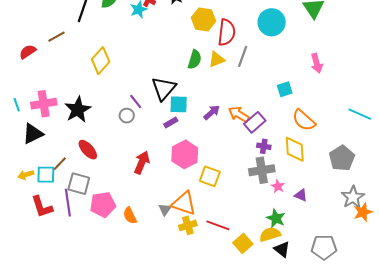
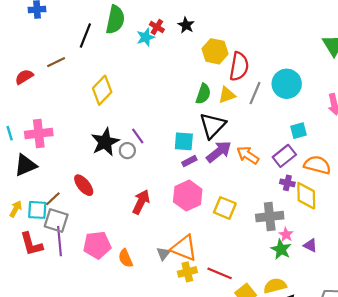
cyan circle: (272, 22) -> (287, 84), moved
black triangle: (164, 88) -> (213, 126), moved
black star: (78, 110) -> (105, 142), moved
purple arrow: (212, 112) -> (219, 152), size x1.4
orange semicircle: (304, 120) -> (317, 165), turned 150
purple rectangle: (171, 122) -> (189, 161), moved
purple rectangle: (255, 122) -> (284, 156), moved
purple cross: (264, 146) -> (287, 183), moved
yellow arrow: (26, 175) -> (16, 209), turned 133
yellow square: (210, 176) -> (225, 208), moved
gray square: (79, 184) -> (56, 220), moved
green star: (276, 218) -> (281, 249), moved

